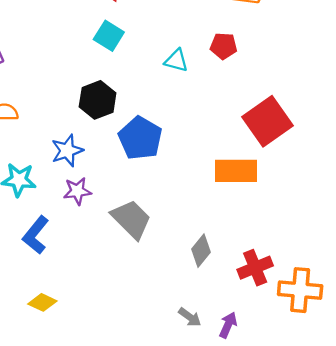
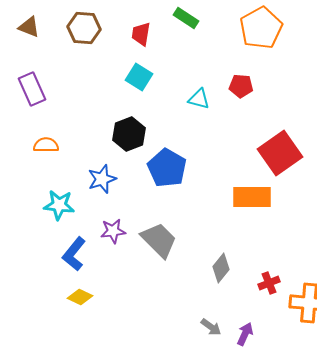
purple star: (77, 191) -> (113, 231), moved
red cross: (255, 268) -> (269, 283), size x0.7
yellow diamond: (42, 302) -> (80, 297), moved

